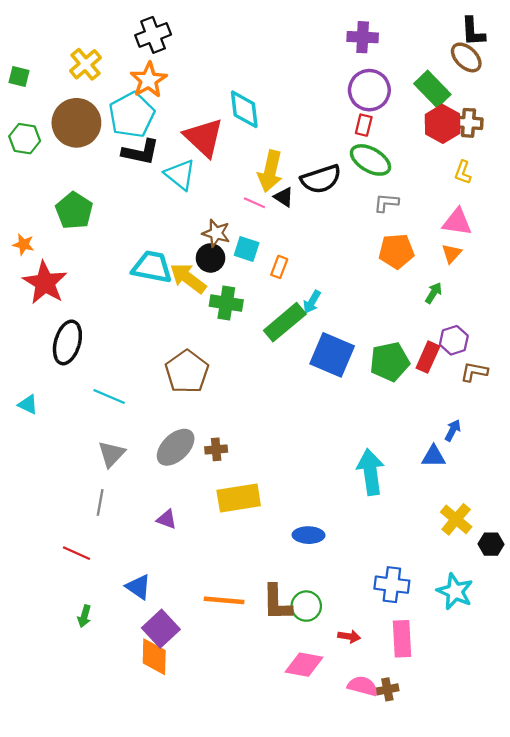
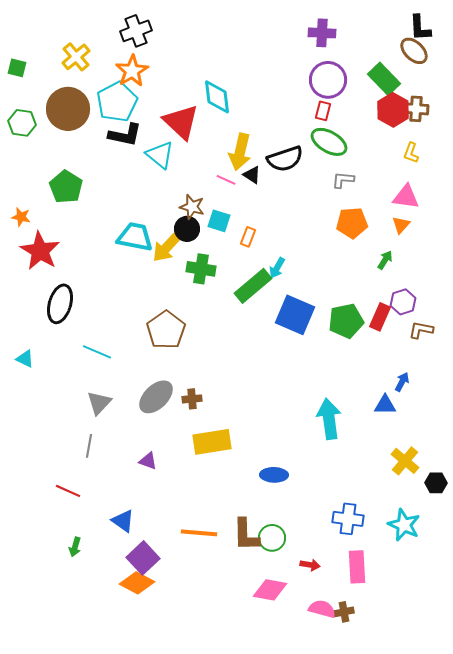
yellow arrow: (188, 278) -> (167, 247), turned -84
orange diamond: (154, 657) -> (137, 583), turned -64

